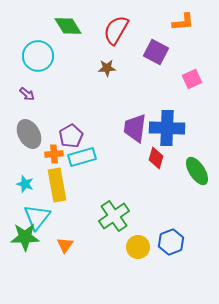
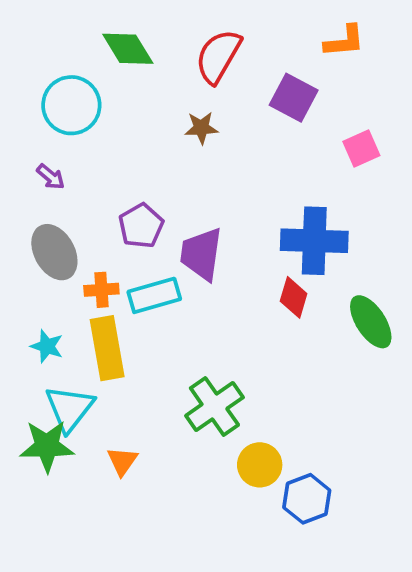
purple trapezoid: (135, 128) -> (201, 254), moved
purple pentagon: (71, 136) -> (141, 226), moved
blue hexagon: (171, 242) -> (307, 499), moved

